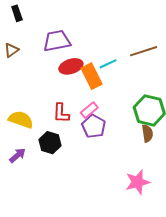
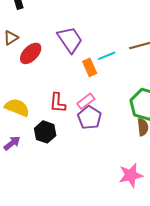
purple trapezoid: (57, 41) -> (70, 40), moved, turned 64
red ellipse: (71, 66) -> (31, 53), moved, turned -30
orange rectangle: (92, 76) -> (90, 67), size x0.7

